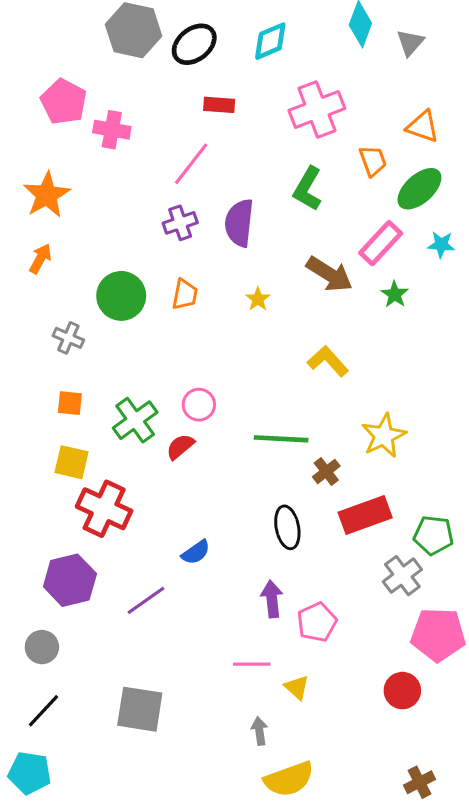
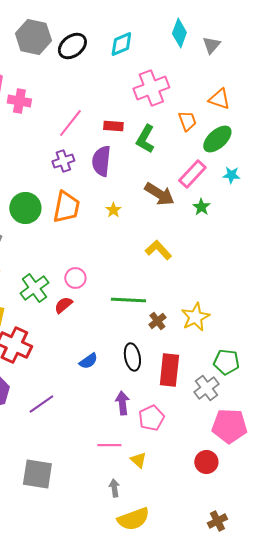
red rectangle: (219, 105) -> (113, 126), moved
orange trapezoid: (185, 294) -> (66, 207), size x1.6
yellow star: (384, 436) -> (195, 317), moved
red rectangle: (365, 515) -> (169, 370), moved, turned -64
blue semicircle: (196, 552) -> (88, 361), moved

